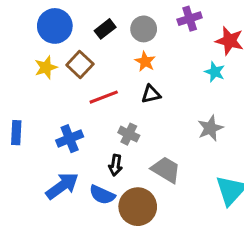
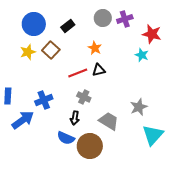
gray circle: (144, 29) -> (103, 18), moved
red line: (104, 97) -> (78, 73), moved
gray star: (210, 128) -> (139, 107), moved
blue arrow: (62, 186) -> (23, 120), moved

